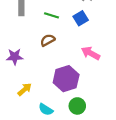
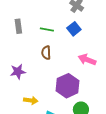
brown semicircle: (48, 40) -> (46, 53), turned -56
yellow arrow: (25, 89) -> (31, 100), turned 56

